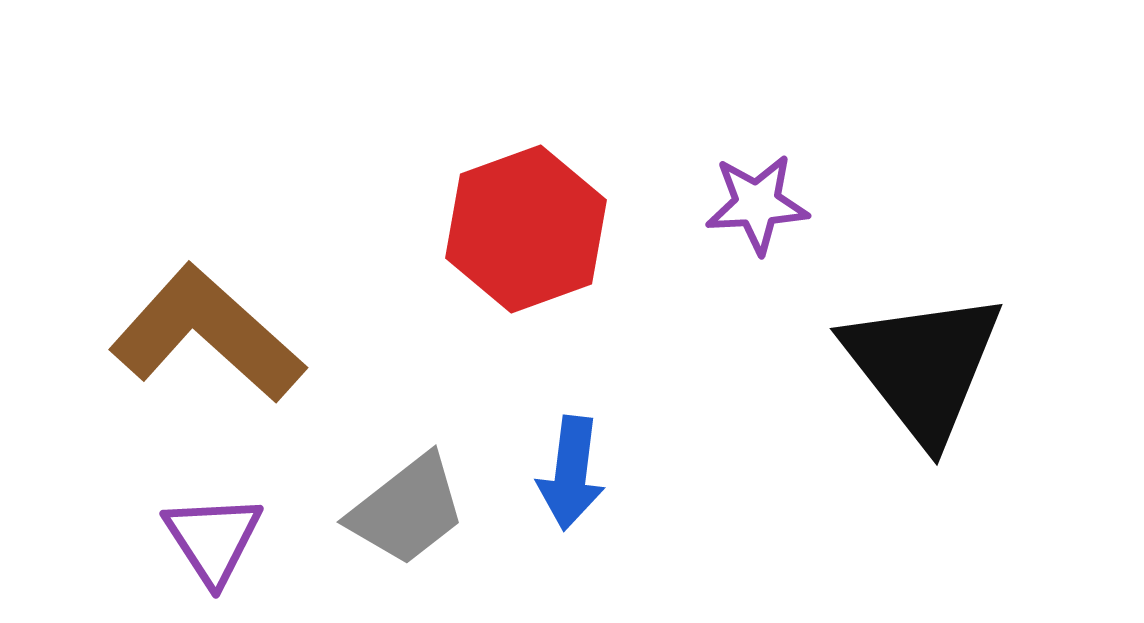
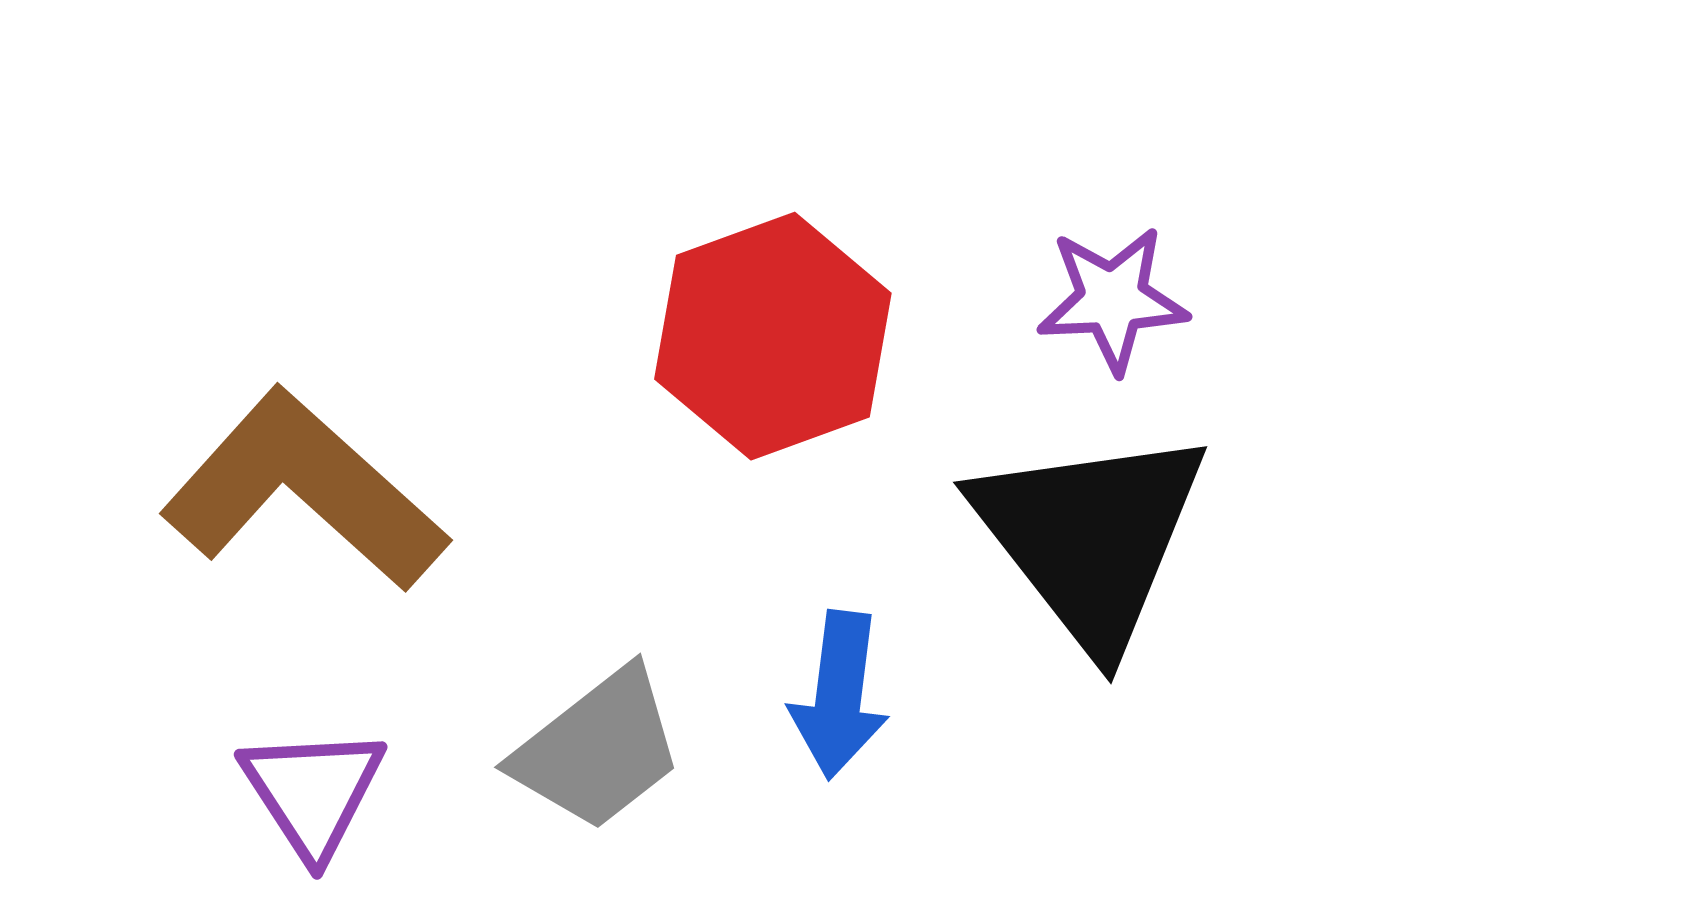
black triangle: (923, 366) -> (1090, 538), moved

